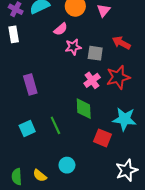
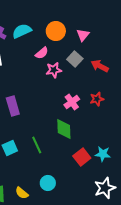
gray square: (95, 53) -> (75, 59), moved, turned 35
red star: (118, 77) -> (97, 99), size x0.6
cyan star: (124, 119) -> (103, 154), moved, size x0.7
red square: (102, 138) -> (82, 157), turned 30

